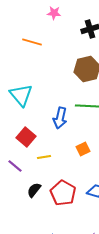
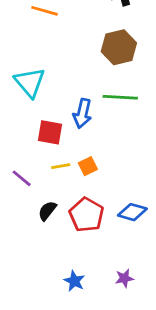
red square: (26, 137) -> (50, 132), moved, turned -30
orange square: (83, 149) -> (88, 166), moved

